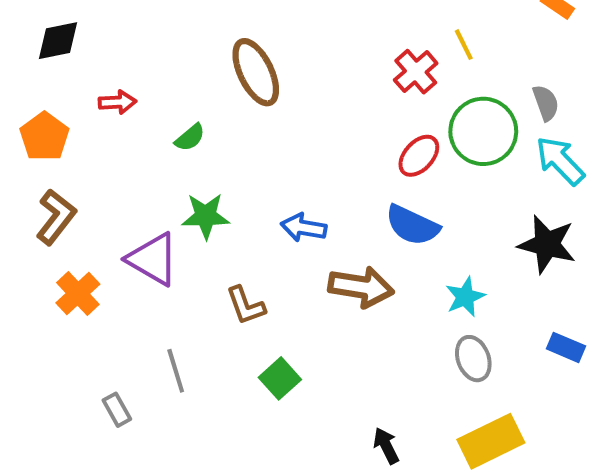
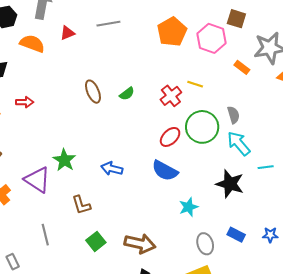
yellow line: (464, 45) -> (195, 84), turned -49
brown ellipse: (256, 72) -> (93, 92), size x0.7
green semicircle: (190, 138) -> (127, 94), moved
green star: (206, 216) -> (64, 160), turned 30
brown arrow: (361, 287) -> (140, 244), moved
gray ellipse: (473, 359) -> (205, 244), moved
gray rectangle: (117, 410) -> (13, 262), moved

